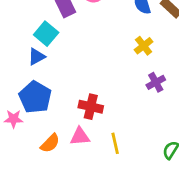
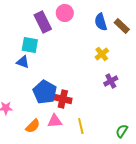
cyan square: (46, 34) -> (30, 45), turned -30
blue triangle: (37, 57) -> (23, 62), turned 48
blue pentagon: (35, 97) -> (45, 92), moved

